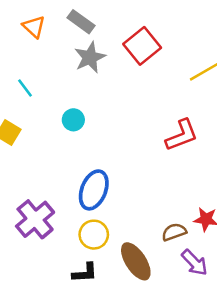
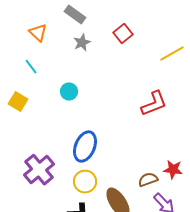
orange triangle: (34, 27) -> (38, 33), moved
red square: (142, 46) -> (123, 34), size x0.7
gray star: (90, 57) -> (82, 43), size x0.7

